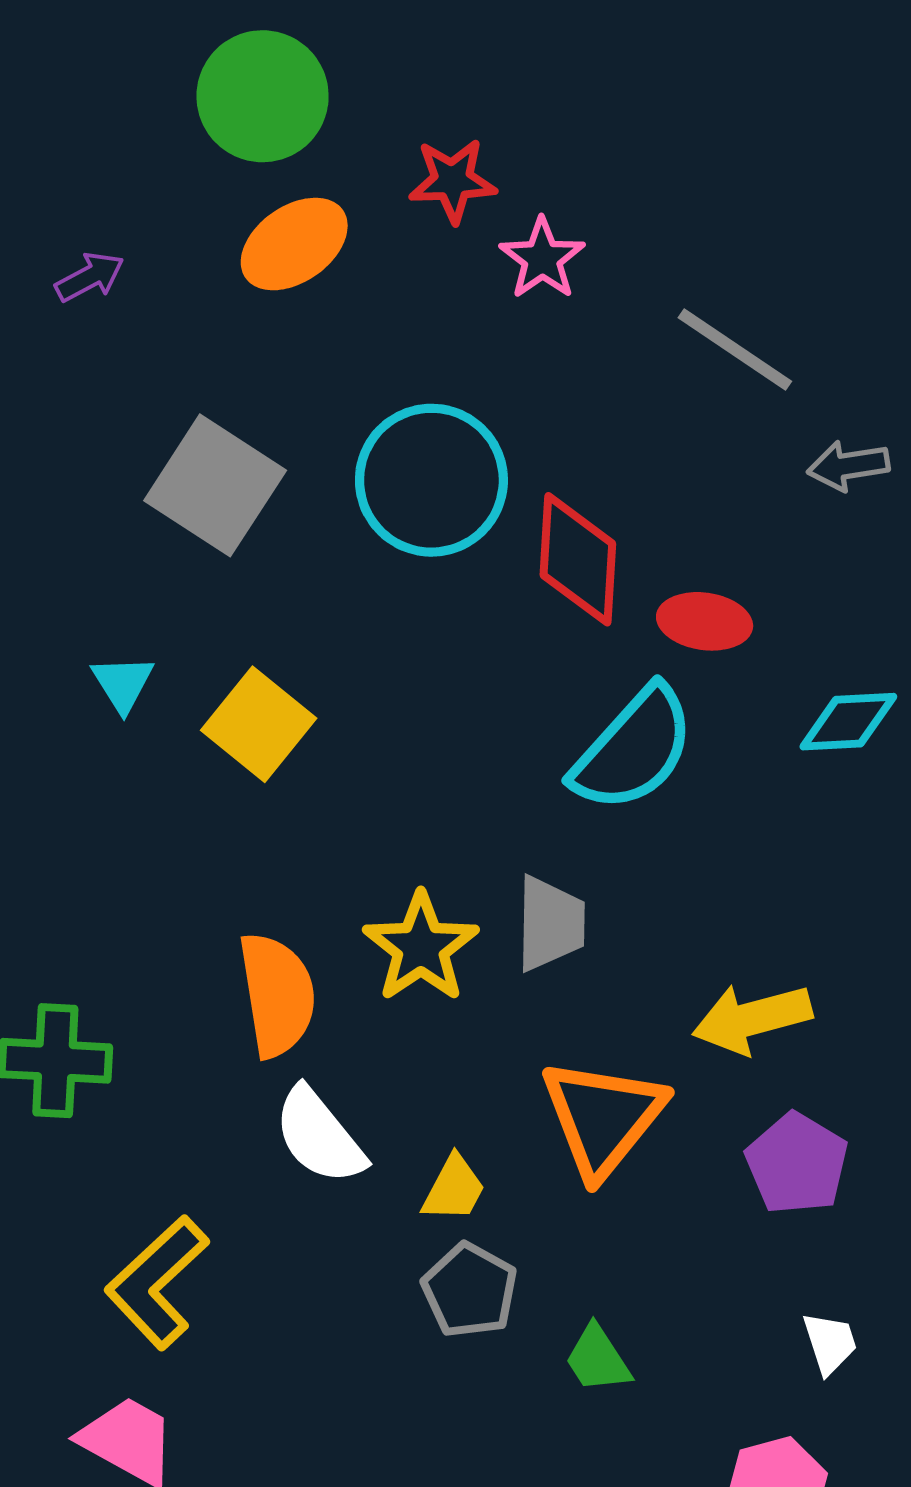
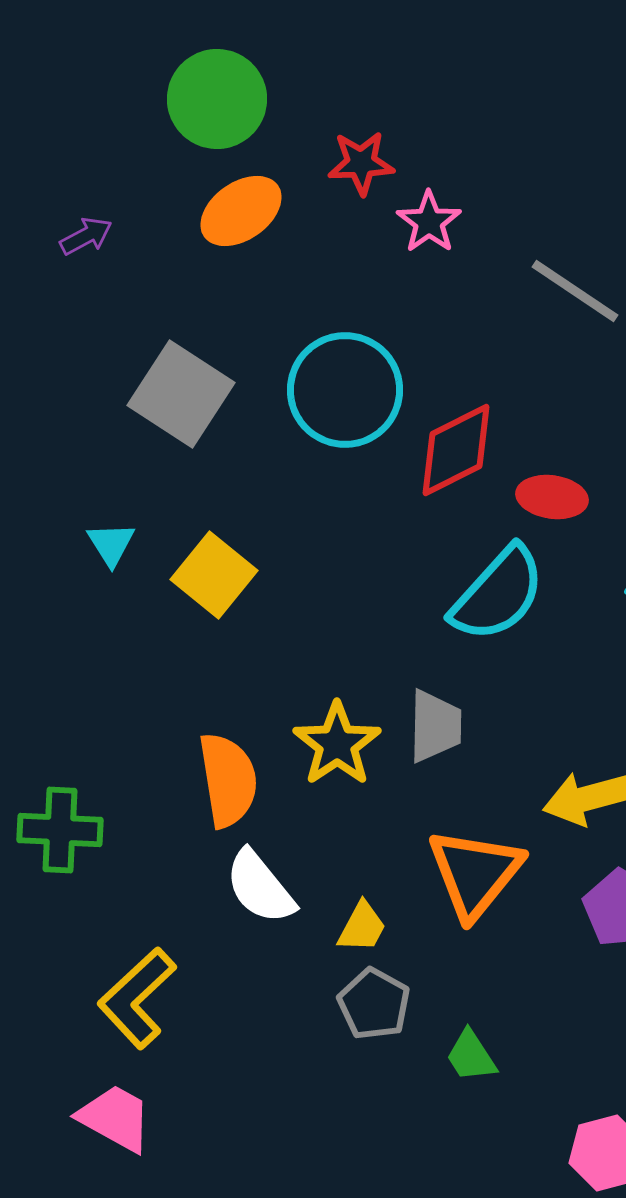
red diamond: (578, 559) -> (456, 450), turned 60

